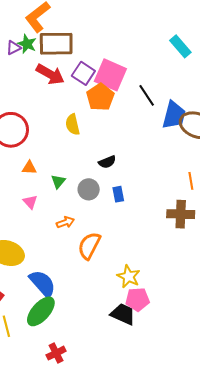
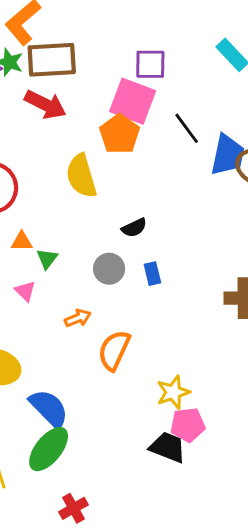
purple square: (83, 73) -> (150, 64), moved, turned -30
yellow semicircle: (73, 125) -> (81, 176), size x1.4
green triangle: (58, 181) -> (47, 259), moved
yellow star: (129, 276) -> (173, 392), turned 30

